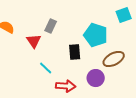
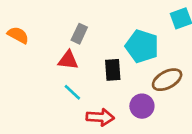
red triangle: (34, 41) -> (68, 60), moved, turned -49

